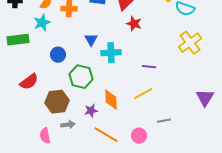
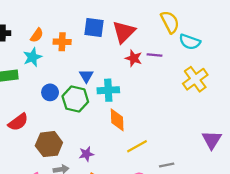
purple line: (149, 67) -> (155, 55), moved
green hexagon: (81, 77) -> (75, 99), moved
yellow line: (143, 94) -> (137, 146), moved
orange diamond: (111, 100) -> (117, 120), moved

